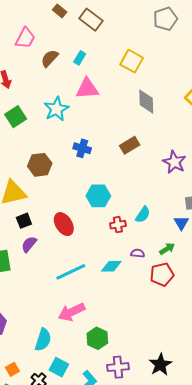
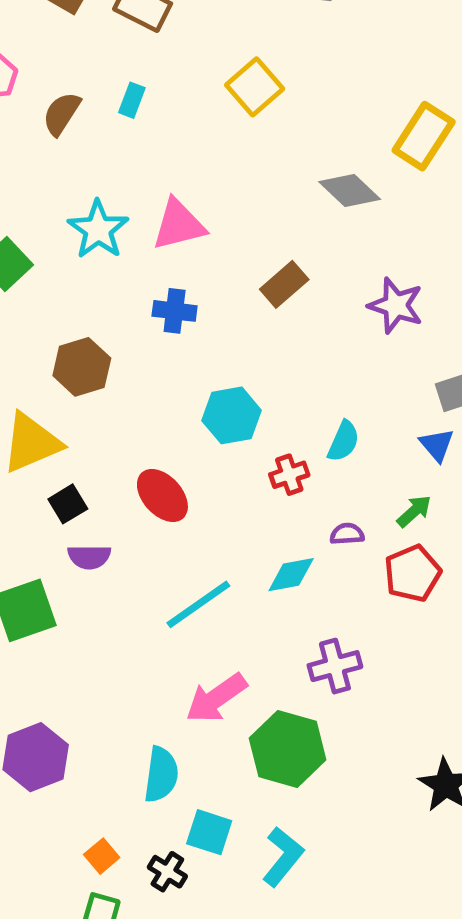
yellow square: (132, 61) -> (255, 87), turned 30
pink triangle: (87, 89) -> (179, 225), moved
gray diamond: (146, 102) -> (350, 190), moved, turned -35
purple semicircle: (29, 244) -> (89, 557), turned -120
green hexagon: (97, 338) -> (288, 749), size x1.4
purple cross: (118, 367) -> (335, 666), moved

